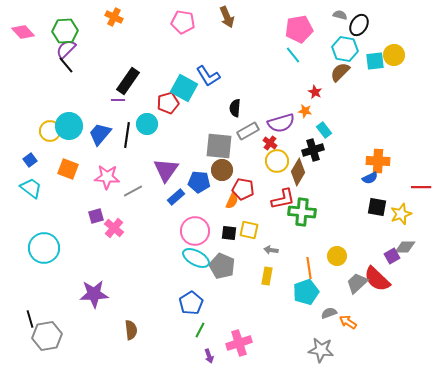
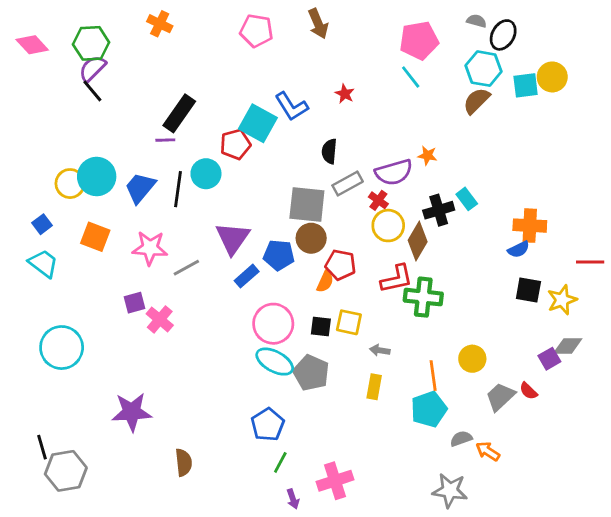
red star: (315, 92) -> (345, 94), moved
cyan rectangle: (324, 130) -> (467, 199), moved
red semicircle: (377, 279) -> (528, 391), size x0.5

